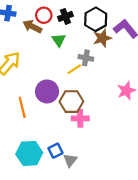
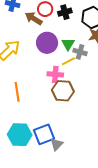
green triangle: (59, 40) -> (68, 44), moved
purple circle: (47, 91) -> (47, 43), moved
pink cross: (80, 118) -> (55, 74), moved
blue square: (56, 151) -> (44, 134), size x1.5

